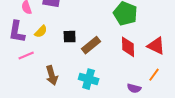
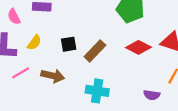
red diamond: (128, 47) -> (138, 47), turned -55
brown arrow: (52, 75) -> (53, 76), moved, turned -54

